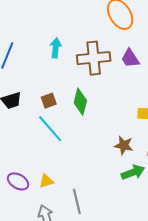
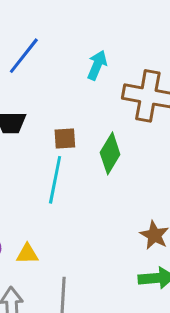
cyan line: (50, 129) -> (55, 180), turned 36

